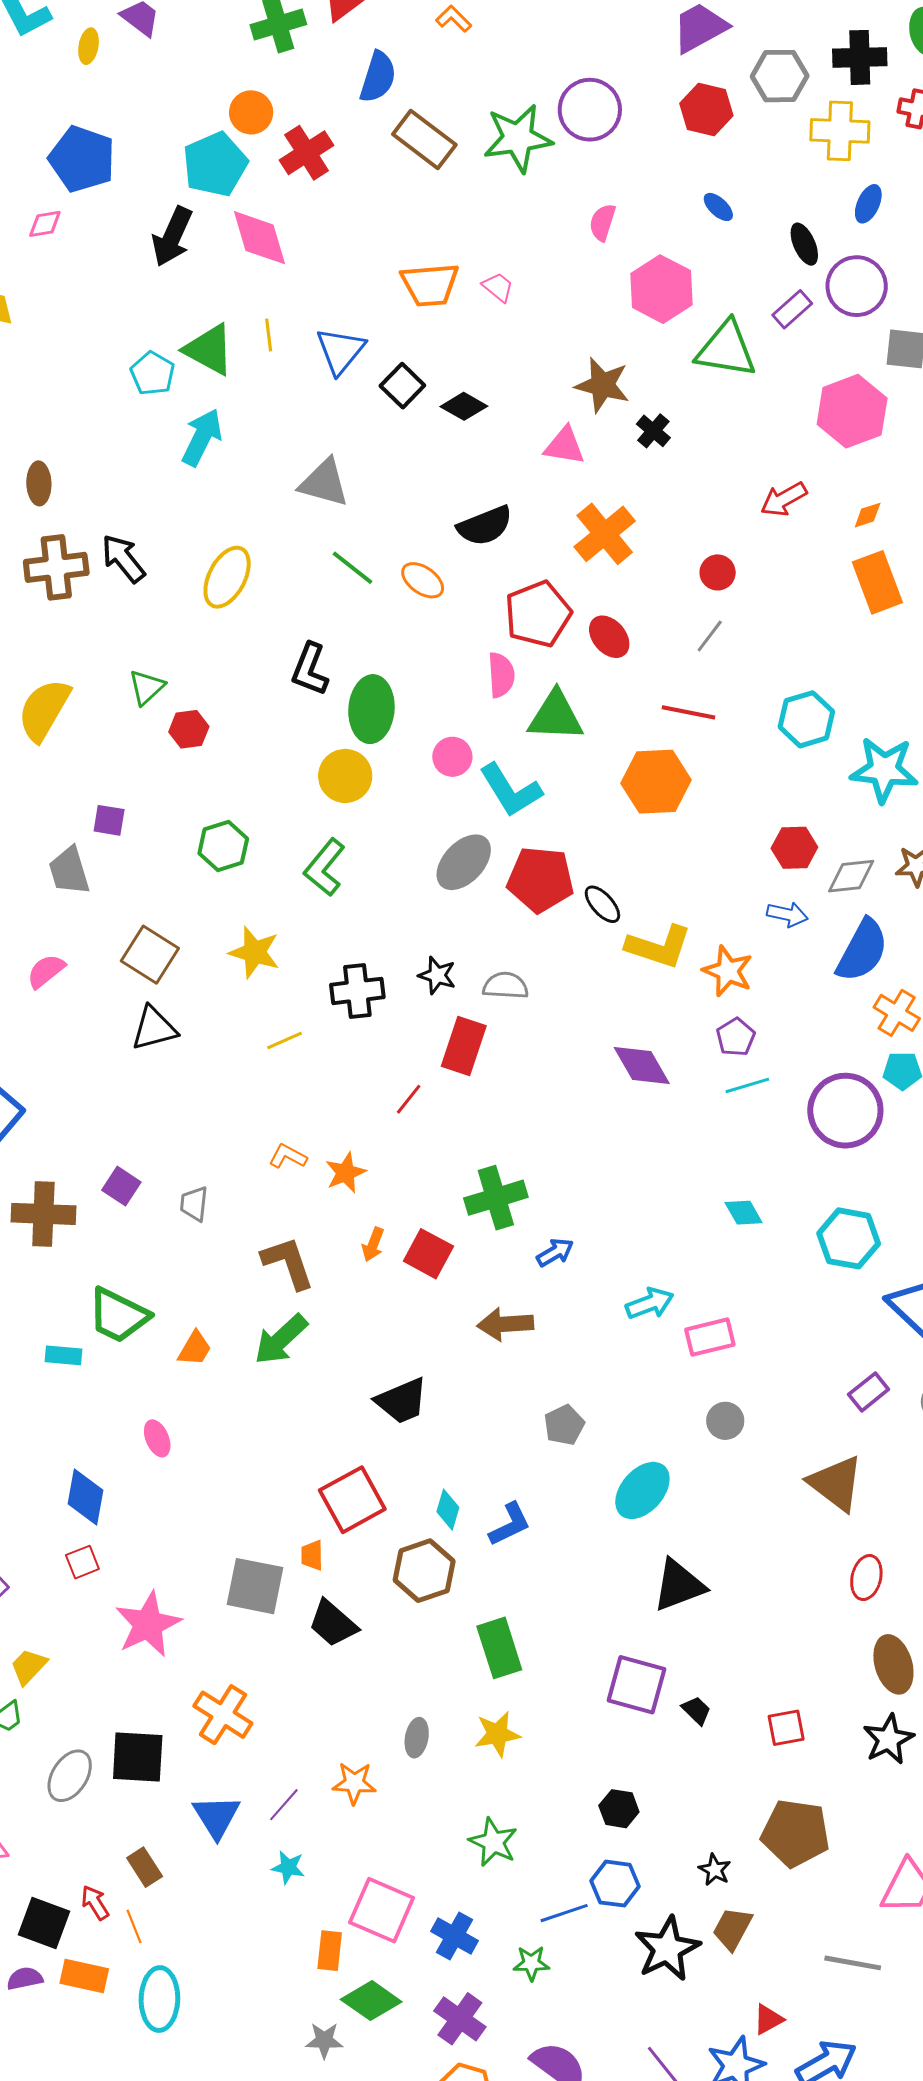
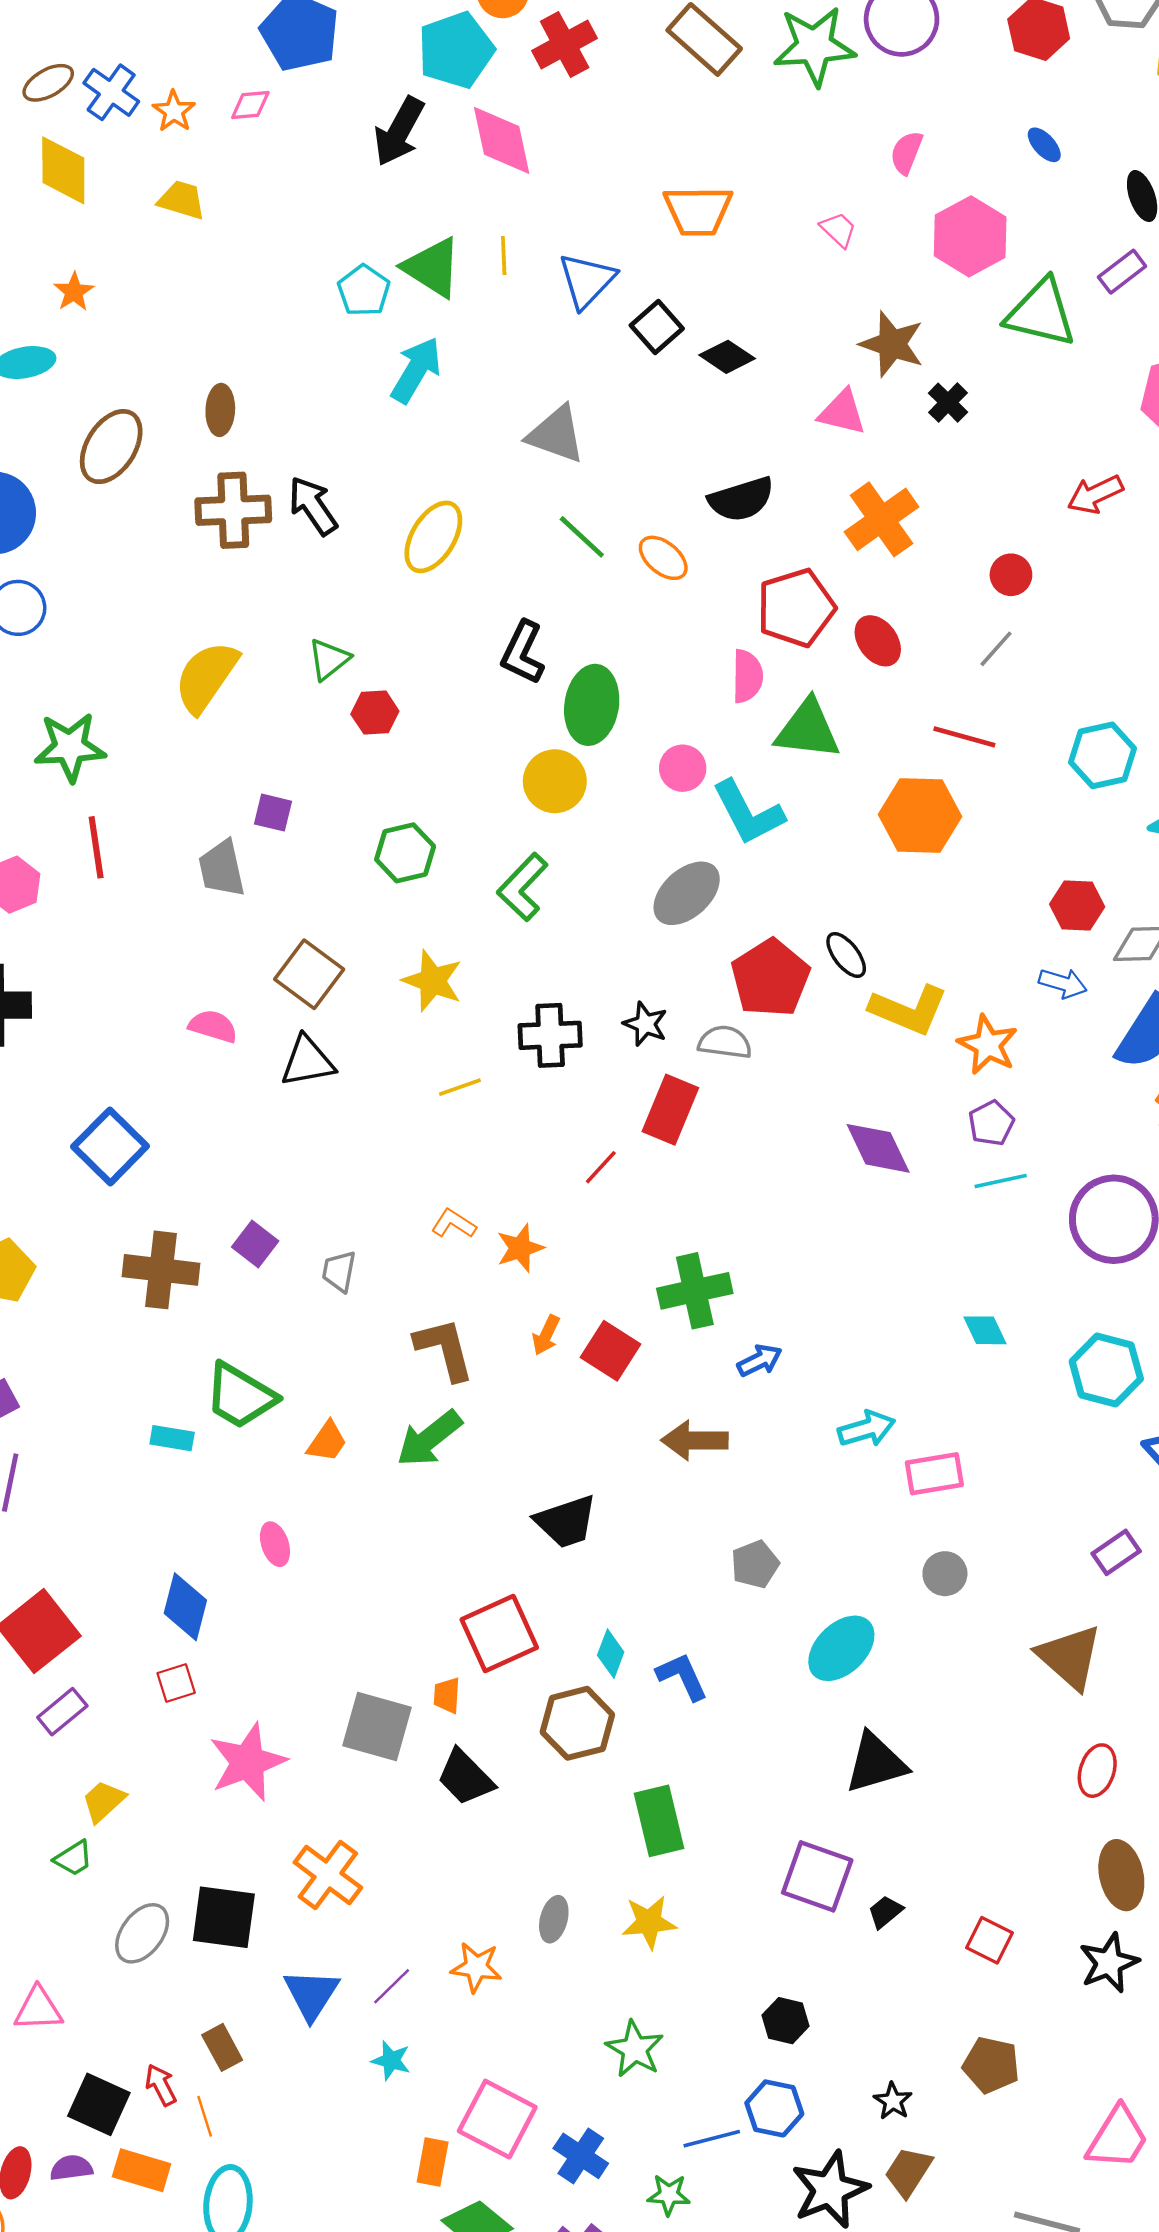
pink trapezoid: (498, 287) -> (838, 230), moved
red pentagon: (540, 879) -> (770, 978), moved, turned 30
pink semicircle: (46, 971) -> (213, 1026), moved, turned 51
blue L-shape: (510, 1524) -> (682, 1676), turned -93
black trapezoid: (696, 1710) -> (885, 1912), turned -88
red square: (786, 1728) -> (989, 1940), turned 33
brown pentagon: (795, 1833) -> (991, 2065), size x0.7

